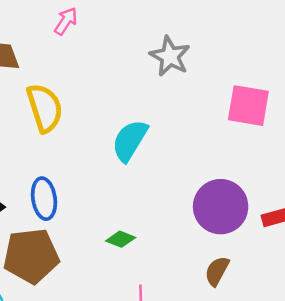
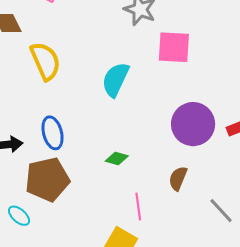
pink square: (248, 106) -> (174, 47), moved
brown semicircle: (217, 271) -> (178, 178), moved

